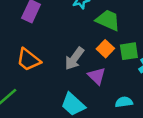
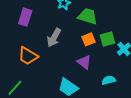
orange square: (105, 49) -> (88, 39), turned 32
gray arrow: (74, 59) -> (54, 38), moved

